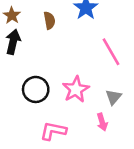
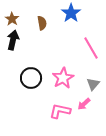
pink arrow: (102, 122) -> (84, 104), turned 64
pink L-shape: (53, 131) -> (60, 111), moved

